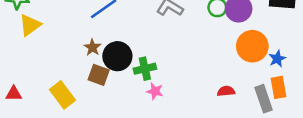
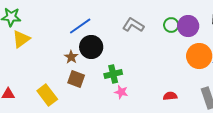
black circle: (117, 56) -> (91, 47), moved
red semicircle: (226, 91) -> (170, 96), moved

